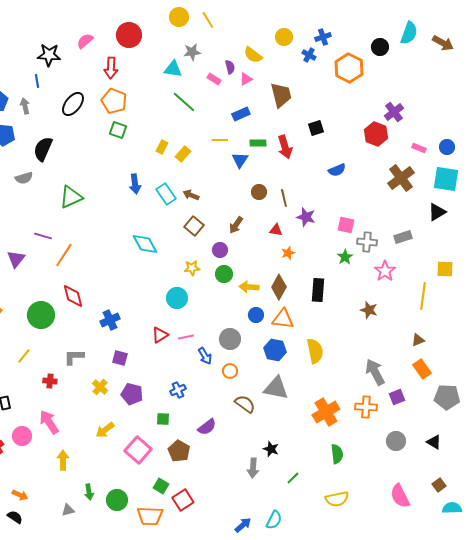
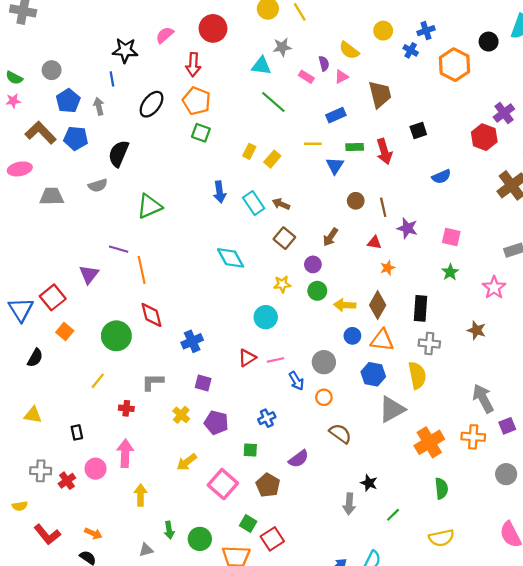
gray cross: (367, 242) -> (429, 344), moved
orange line: (64, 255) -> (142, 270), turned -45
gray triangle: (276, 388) -> (392, 409), moved, turned -40
pink arrow: (49, 422) -> (125, 453), turned 35

